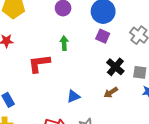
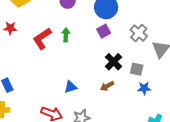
purple square: (103, 36) -> (104, 31), turned 32
red L-shape: (39, 63) -> (42, 39), moved, turned -30

